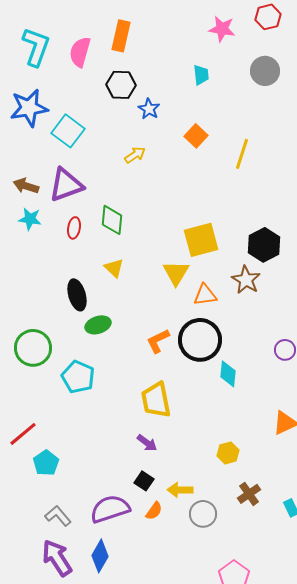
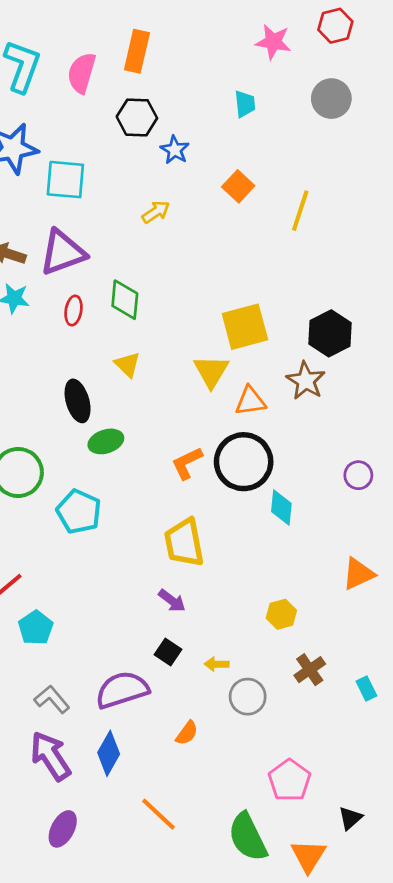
cyan square: (68, 131) -> (65, 180), turned -32
yellow arrow: (180, 490) -> (217, 664), size x0.7
orange semicircle: (154, 511) -> (187, 733), moved

